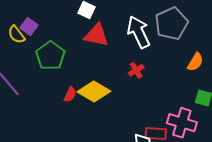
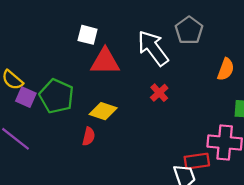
gray pentagon: (171, 24) -> (189, 30), size x0.7
purple square: (29, 27) -> (26, 97), moved
yellow diamond: (94, 91) -> (103, 111), moved, size x0.7

